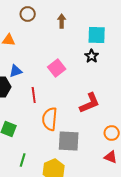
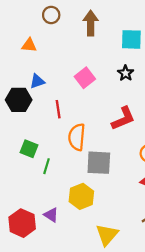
brown arrow: (62, 21) -> (91, 23), size x1.5
black star: (92, 56) -> (126, 73), moved
green line: (23, 160) -> (47, 166), moved

